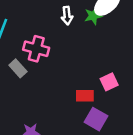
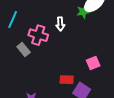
white arrow: (67, 16) -> (60, 24), moved
red rectangle: (85, 96) -> (67, 80), moved

